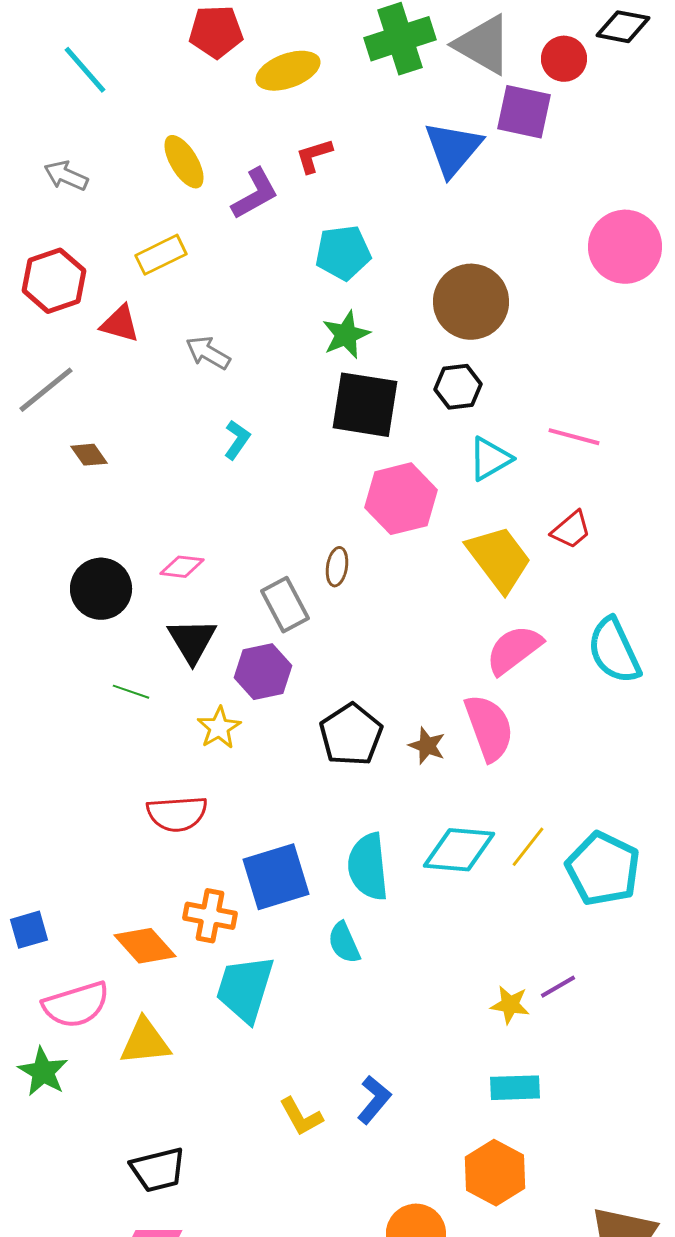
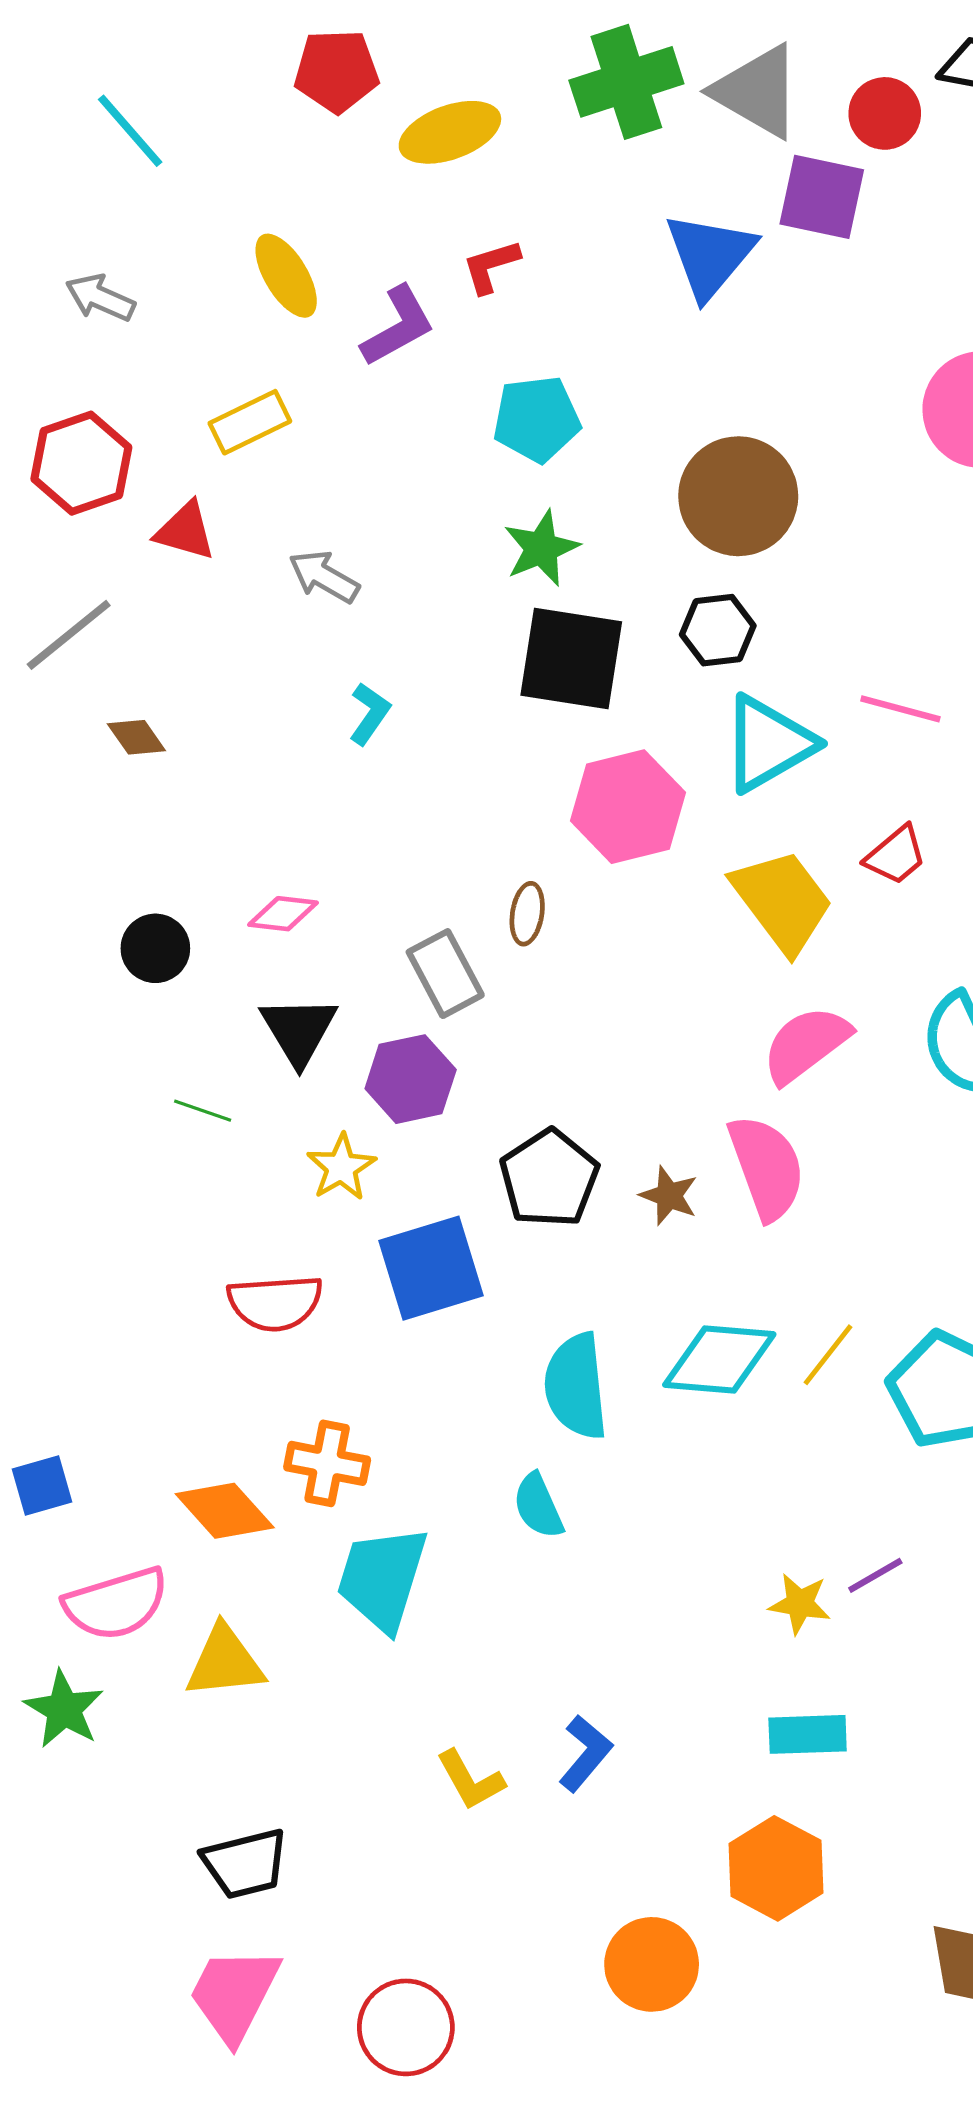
cyan triangle: (490, 459) -> (768, 744), size x1.4
black circle: (101, 589) -> (155, 948), size x0.7
blue square: (276, 877) -> (431, 1268), moved

